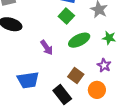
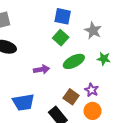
purple arrow: (47, 48) -> (41, 69), turned -63
purple star: (104, 65) -> (92, 90), moved

